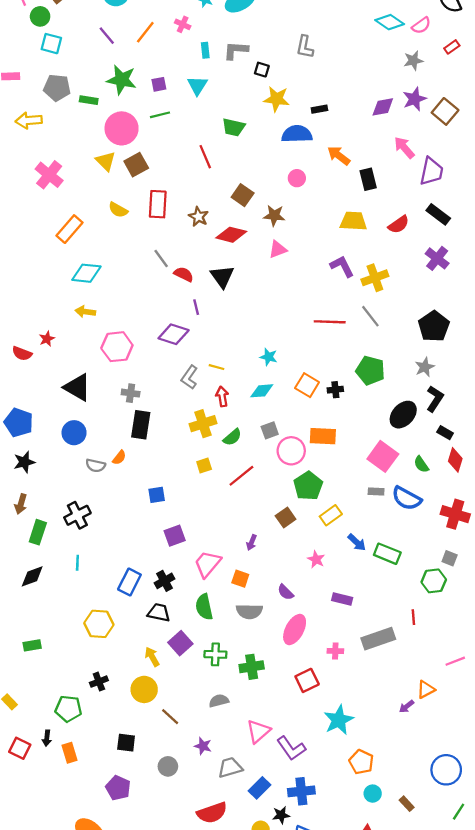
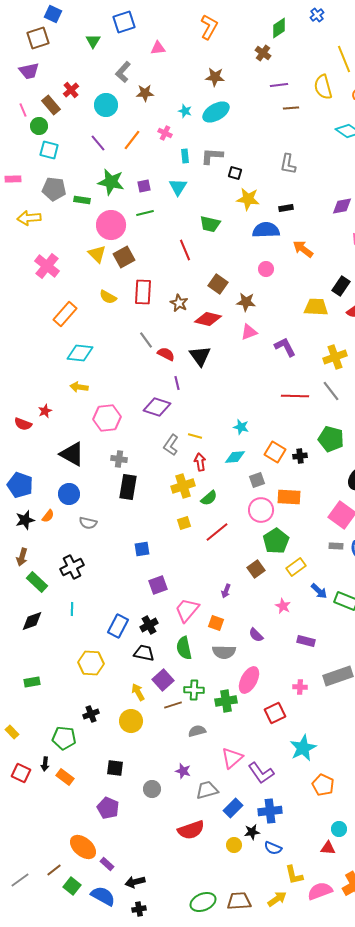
gray L-shape: (305, 47) -> (288, 164), moved
black rectangle: (368, 179) -> (341, 286), moved, turned 48
purple L-shape: (342, 266) -> (285, 347), moved
gray square: (270, 430) -> (257, 480), moved
orange semicircle: (119, 458) -> (48, 516), moved
green rectangle: (38, 532) -> (37, 582), turned -65
pink ellipse: (295, 630) -> (249, 680), moved
brown line: (170, 717) -> (173, 705), moved, turned -60
orange rectangle: (69, 753) -> (65, 777), turned -36
cyan circle: (373, 794) -> (339, 829), moved

